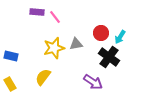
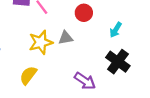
red circle: (101, 33) -> (84, 13), moved
black cross: (109, 57) -> (118, 62), moved

